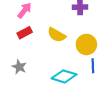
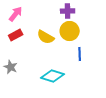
yellow circle: (86, 44) -> (70, 31), moved
blue line: (93, 66) -> (80, 54), moved

